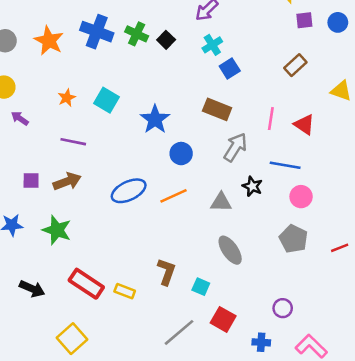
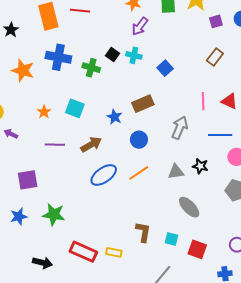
green cross: (137, 34) -> (91, 68), moved
cyan cross: (212, 45) -> (134, 55), moved, turned -35
brown rectangle: (217, 109) -> (143, 104), moved, turned -35
blue star: (155, 119) -> (114, 117), size x0.7
purple square: (31, 180) -> (28, 180), size x1.5
brown arrow: (67, 181) -> (91, 144), moved
black star: (252, 186) -> (200, 166), moved
red square: (223, 319) -> (197, 249), moved

